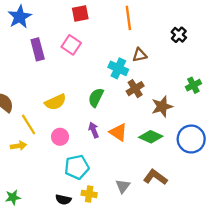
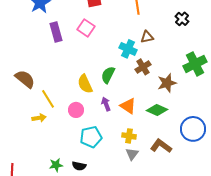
green cross: (193, 85) -> (195, 64), size x1.6
yellow semicircle: (56, 102) -> (85, 84), moved, turned 90
blue circle: (191, 139) -> (193, 129), moved
yellow cross: (89, 194) -> (129, 136), moved
green star: (13, 197) -> (56, 165), moved

